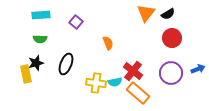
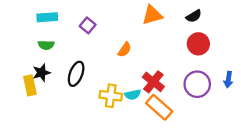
orange triangle: (146, 13) -> (152, 15), moved, turned 36
orange semicircle: (108, 43) -> (125, 50), turned 56
blue arrow: (198, 69) -> (228, 80), turned 120

